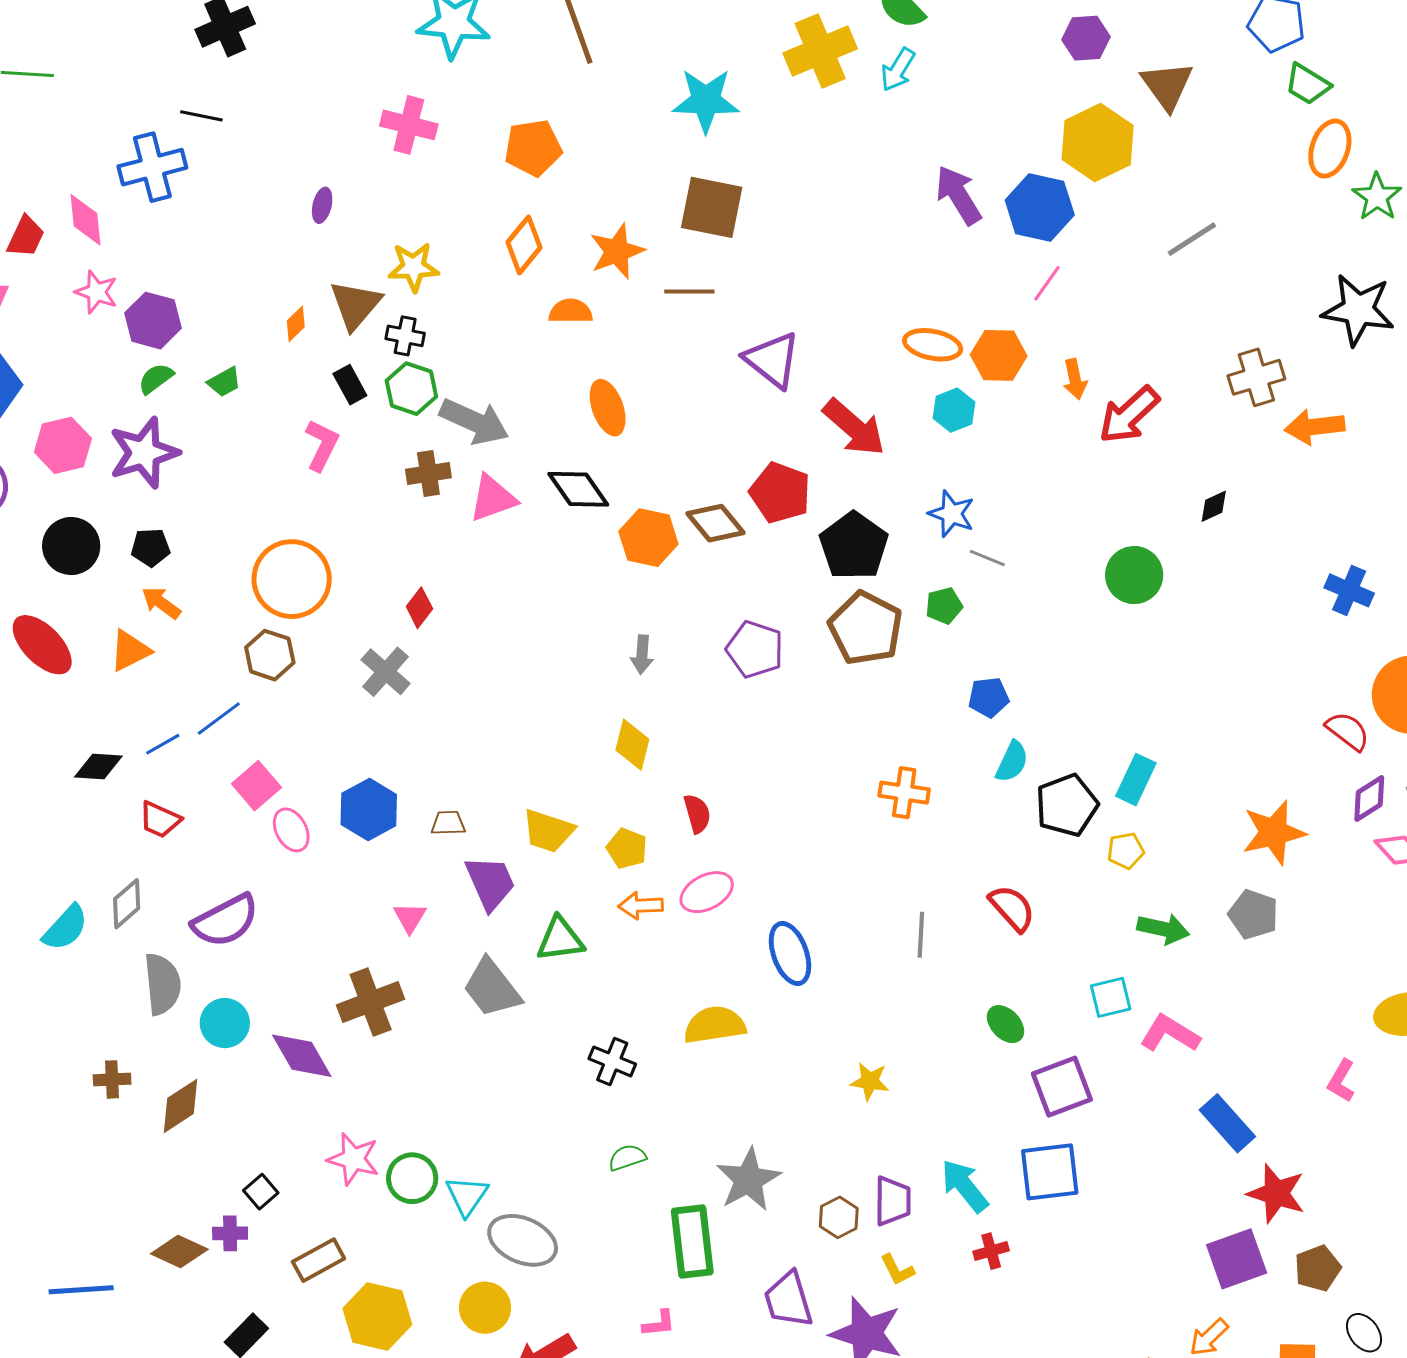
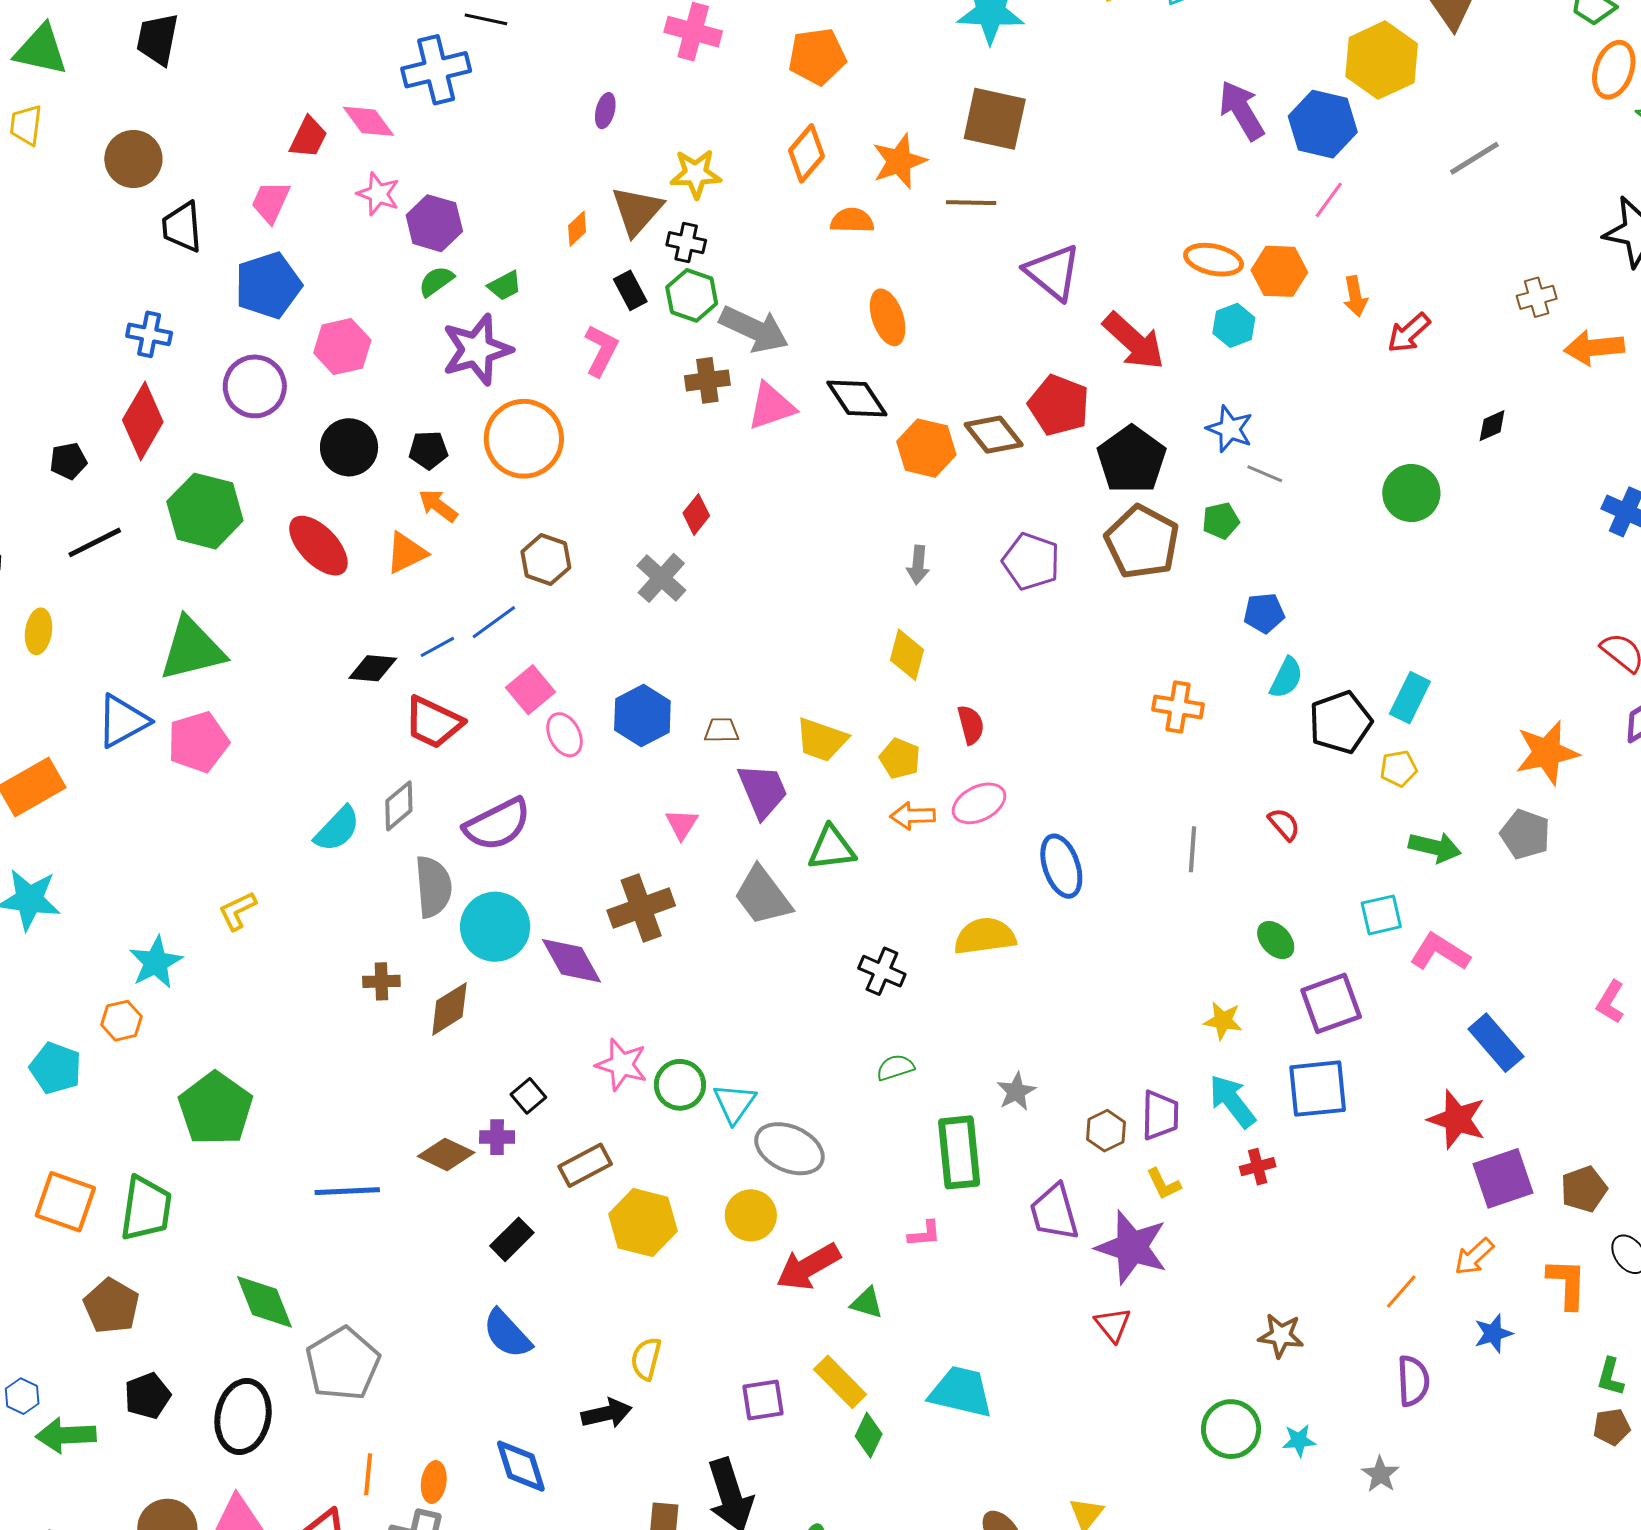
pink diamond: (86, 220) -> (368, 121), turned -32
brown cross: (1256, 377) -> (1537, 297), size x0.7
red arrow: (1129, 415) -> (1409, 333), size x0.7
purple star: (144, 453) -> (477, 350), moved
orange circle: (292, 579) -> (524, 439), moved
red trapezoid: (160, 820) -> (433, 722), size x1.4
red semicircle: (1012, 908) -> (1284, 824), size x0.7
cyan circle: (225, 1023) -> (495, 927), size x1.4
yellow star: (870, 1081) -> (1223, 1021), moved
gray star: (748, 1180) -> (1016, 1092), size x0.6
red star: (1276, 1193) -> (1457, 1119), moved

